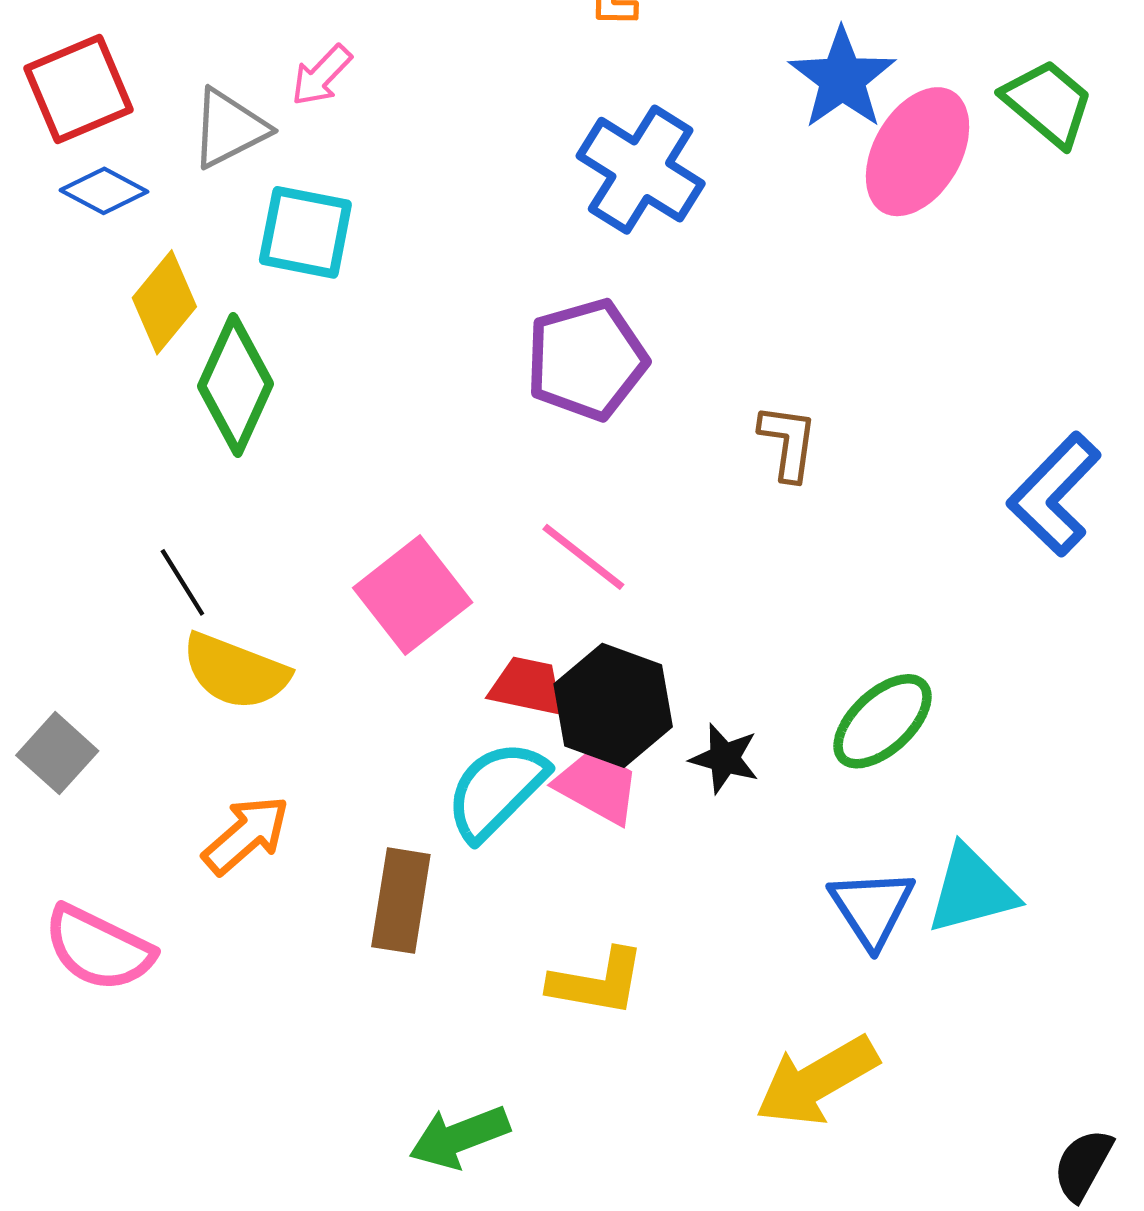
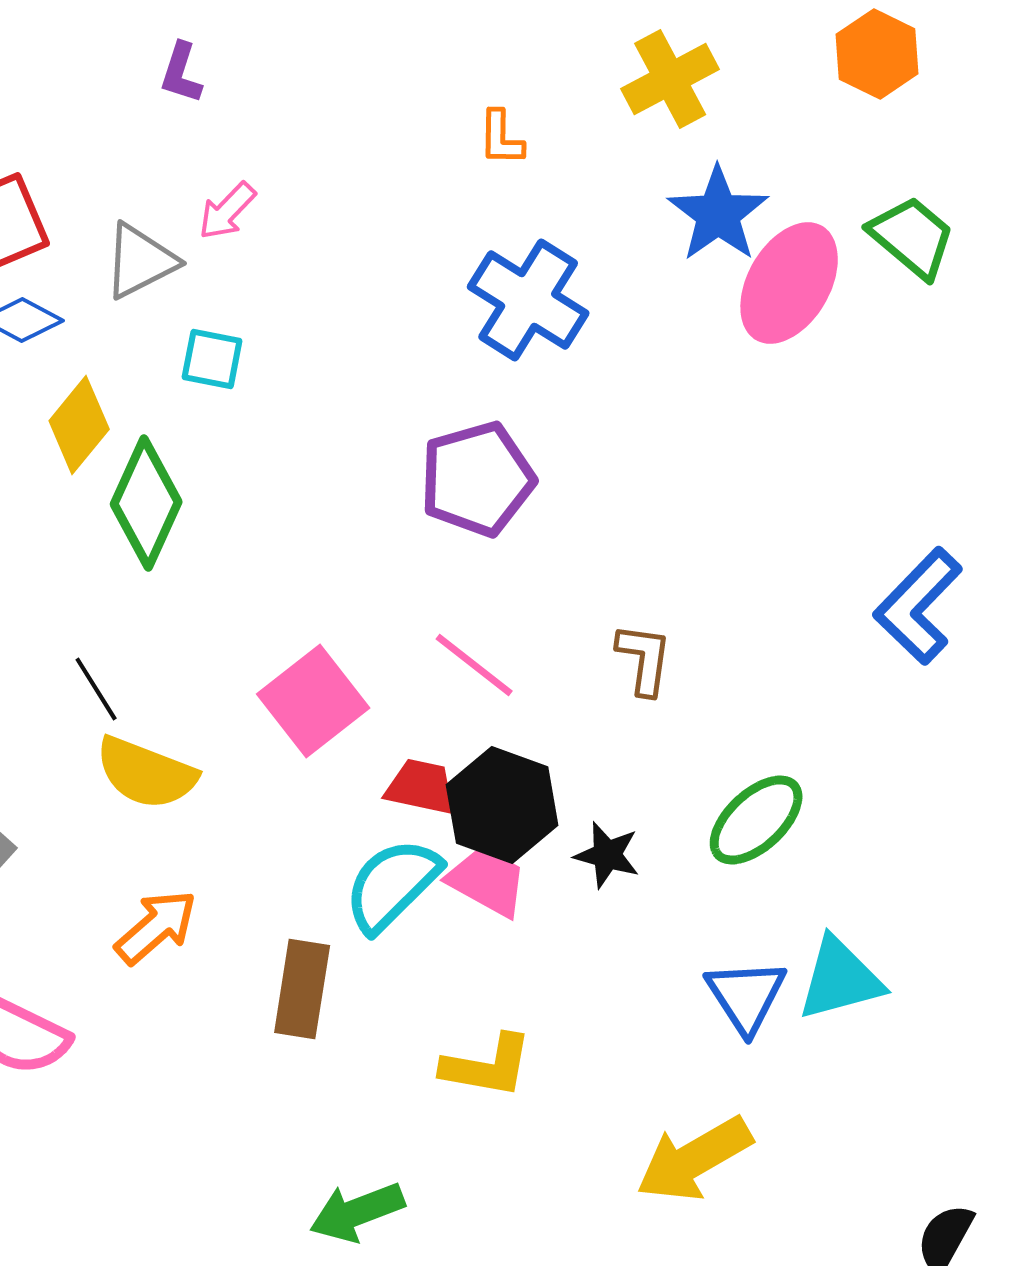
cyan square: (305, 232) -> (212, 359), size x0.7
brown L-shape: (788, 442) -> (644, 659), moved

